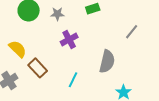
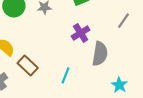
purple cross: (69, 39) -> (81, 33), moved

